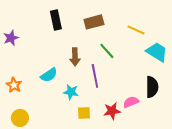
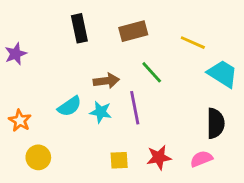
brown arrow: (75, 57) -> (106, 81), turned -96
cyan star: (71, 92) -> (101, 112), moved
pink semicircle: (131, 102) -> (201, 159), moved
yellow circle: (20, 118) -> (38, 157), moved

